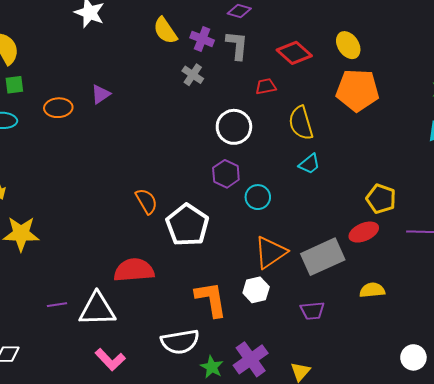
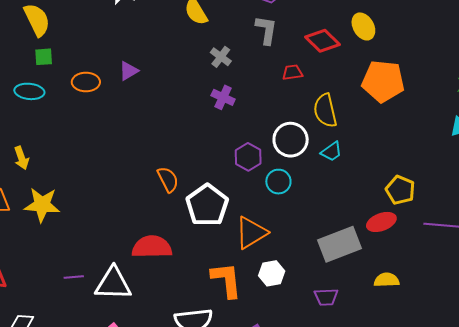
purple cross: (202, 39) -> (223, 97), moved
yellow ellipse: (348, 45) -> (363, 26), moved
white circle: (234, 127) -> (291, 140), moved
orange triangle: (271, 252) -> (251, 233), moved

